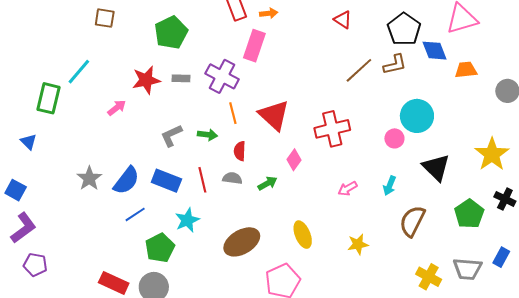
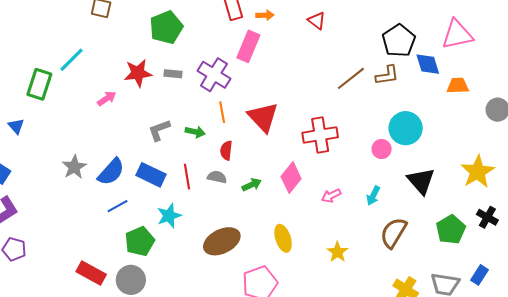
red triangle: (343, 20) -> (317, 21), moved
pink diamond: (294, 160) -> (291, 178), moved, size x1.4
yellow star: (358, 244) -> (337, 252), turned -30

